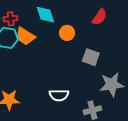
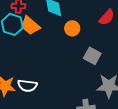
white semicircle: (59, 95) -> (27, 86), moved

